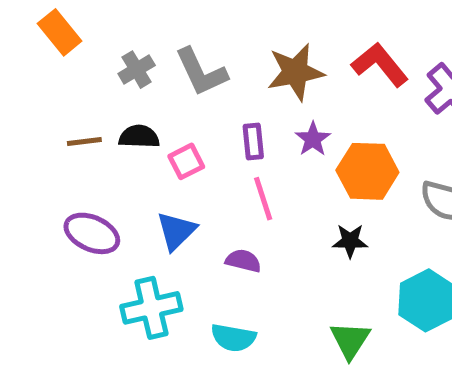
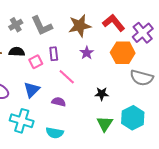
purple rectangle: (253, 142) -> (54, 54), moved
orange hexagon: (367, 171) -> (123, 53), moved
pink line: (263, 199) -> (67, 77), turned -30
cyan cross: (151, 308) -> (22, 121), turned 30
green triangle: (350, 340) -> (105, 124), moved

